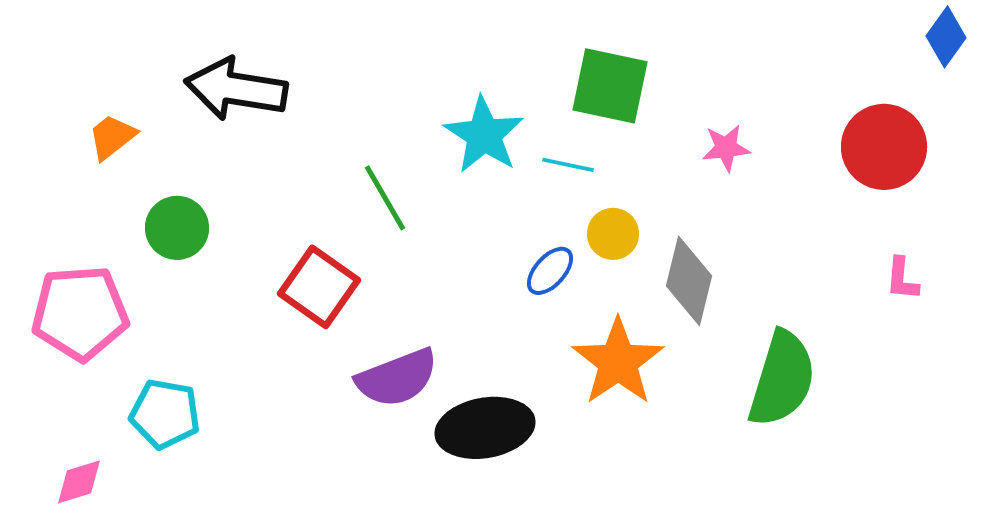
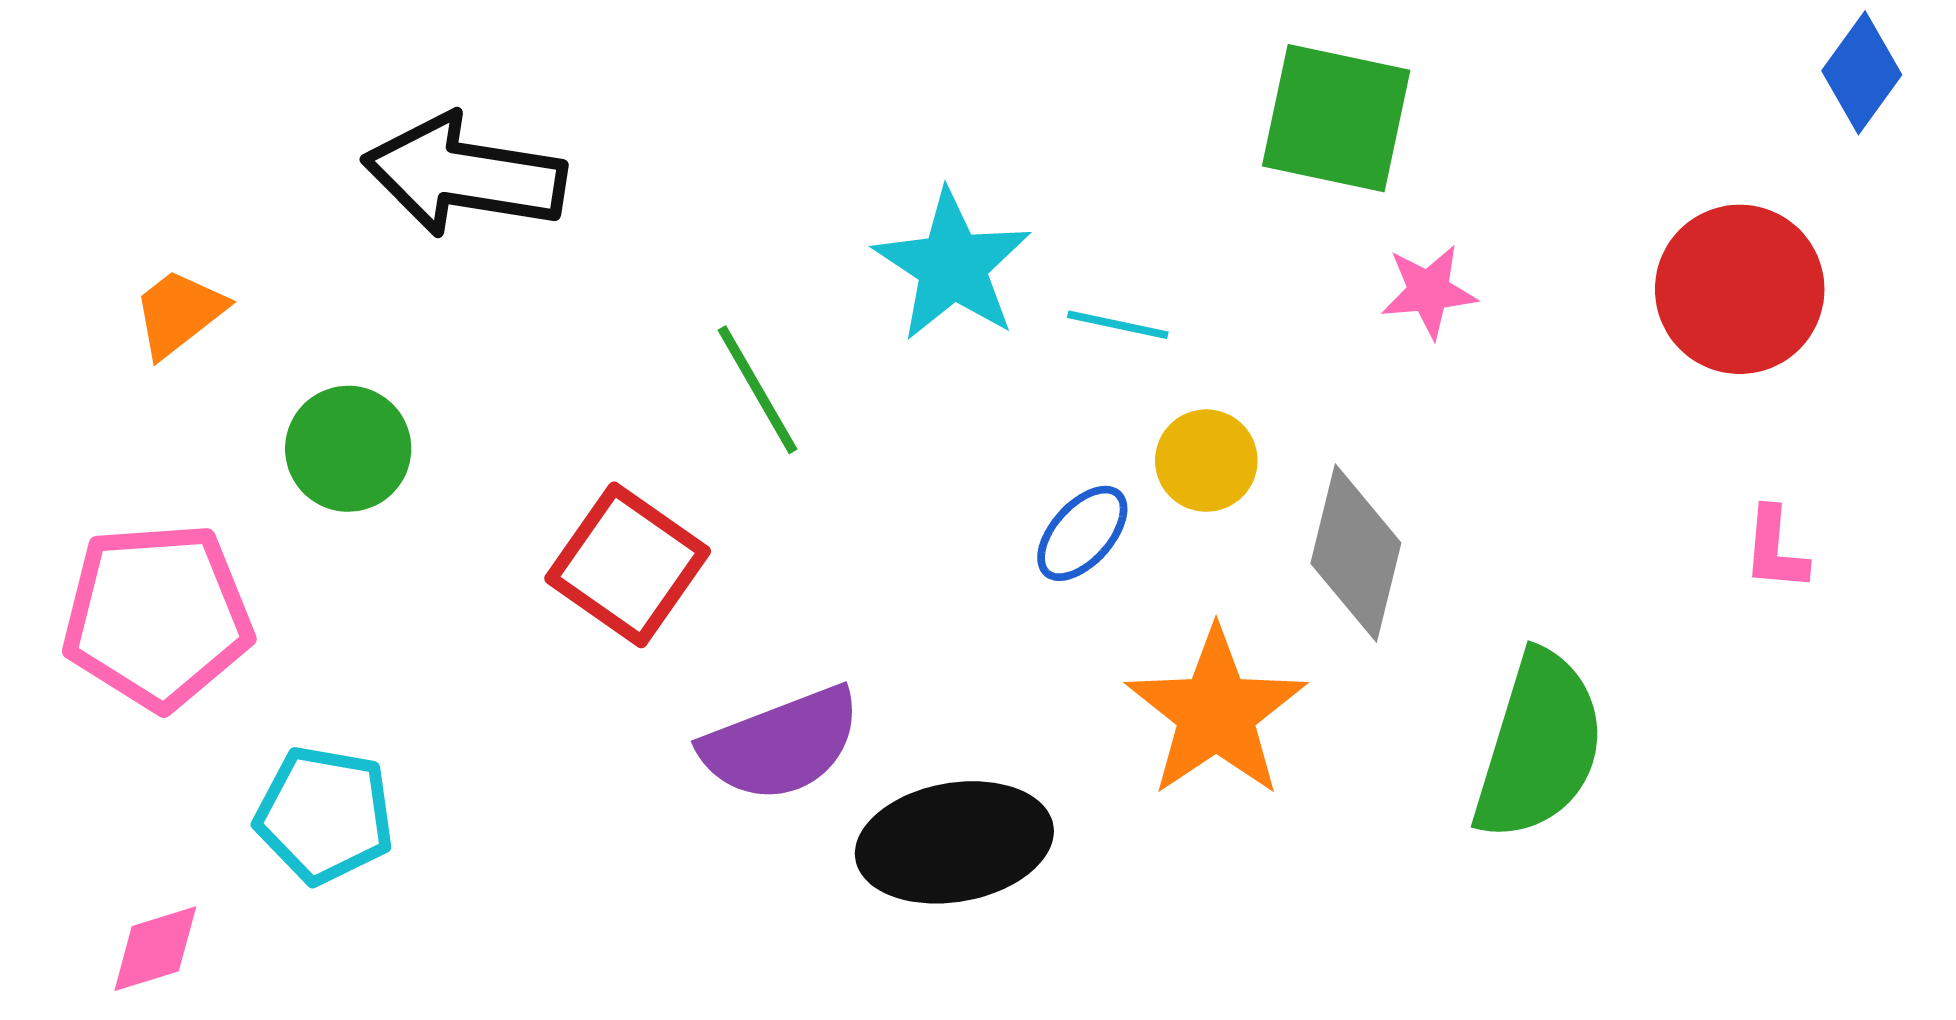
green square: (610, 86) -> (1336, 118), moved
orange trapezoid: (112, 137) -> (179, 313), moved

